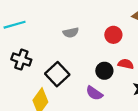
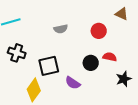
black square: (57, 74) -> (49, 66), turned 30
purple semicircle: (94, 93) -> (73, 83), moved

